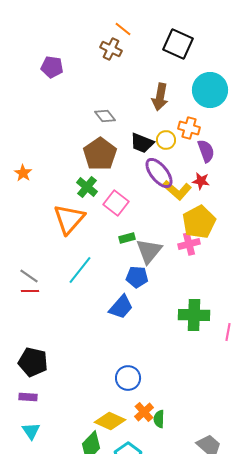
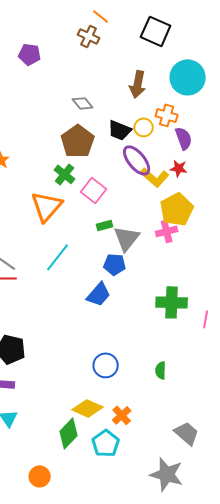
orange cross: (144, 412) -> (122, 415), moved
green semicircle: (159, 419) -> (161, 370), moved

